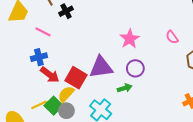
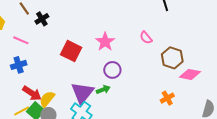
purple triangle: (101, 67) -> (82, 93), moved, turned -40
red arrow: (50, 75) -> (32, 93), moved
red square: (76, 78) -> (71, 51), moved

